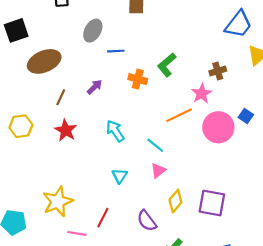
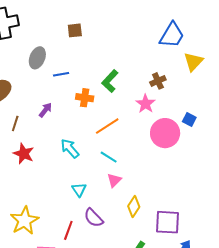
orange line: (179, 115) -> (107, 126), moved
purple square: (212, 203) -> (167, 222), moved
purple semicircle: (147, 221) -> (94, 218), moved

